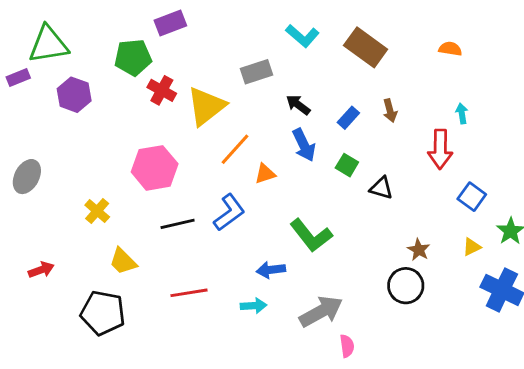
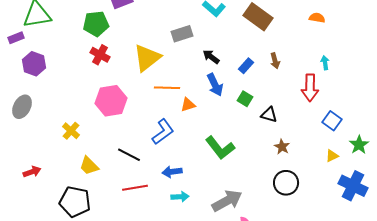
red cross: (162, 90) -> (100, 55), moved
purple hexagon: (74, 95) -> (34, 64), moved
orange line: (235, 149) -> (167, 88), turned 50
black line: (178, 224) -> (129, 155), moved, turned 40
brown star: (419, 250) -> (282, 147), moved
blue arrow: (271, 270) -> (172, 172), moved

